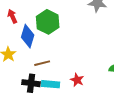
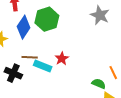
red star: (77, 80) -> (62, 58), moved
cyan rectangle: (50, 84) -> (43, 66), moved

